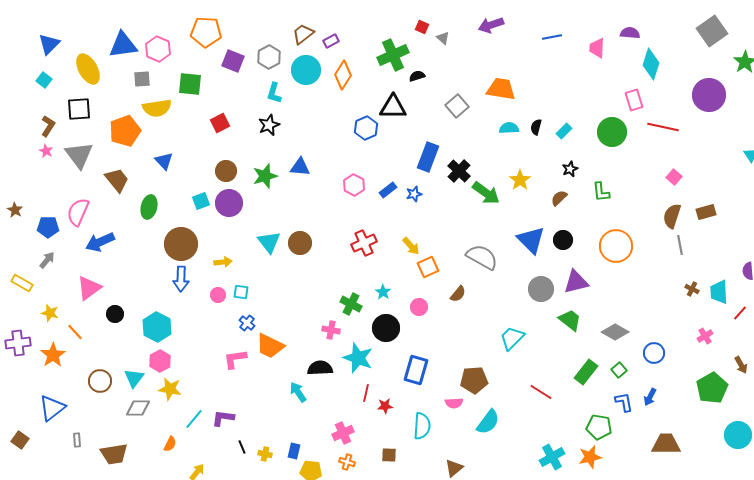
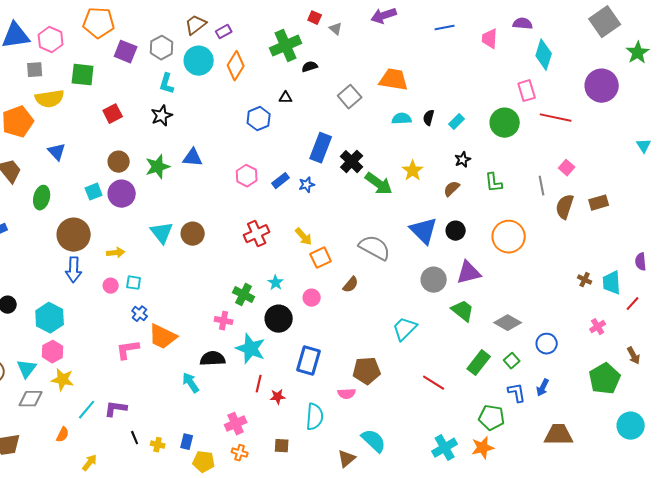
black triangle: (393, 107) -> (286, 98), size x0.5
gray line: (680, 245) -> (542, 186), moved
cyan semicircle: (488, 422) -> (374, 441), moved, turned -84

